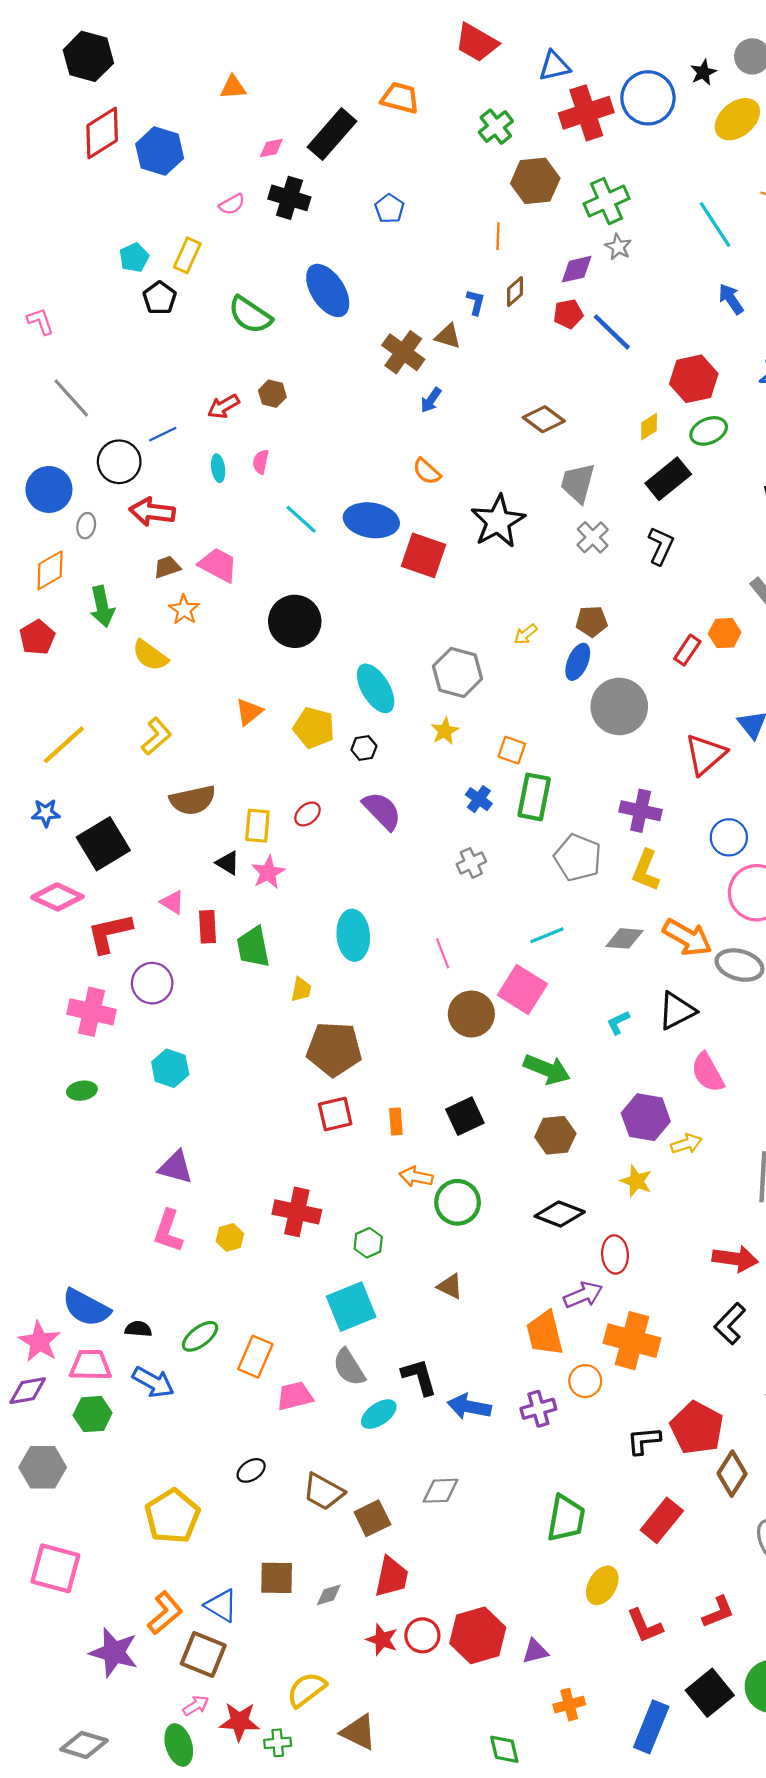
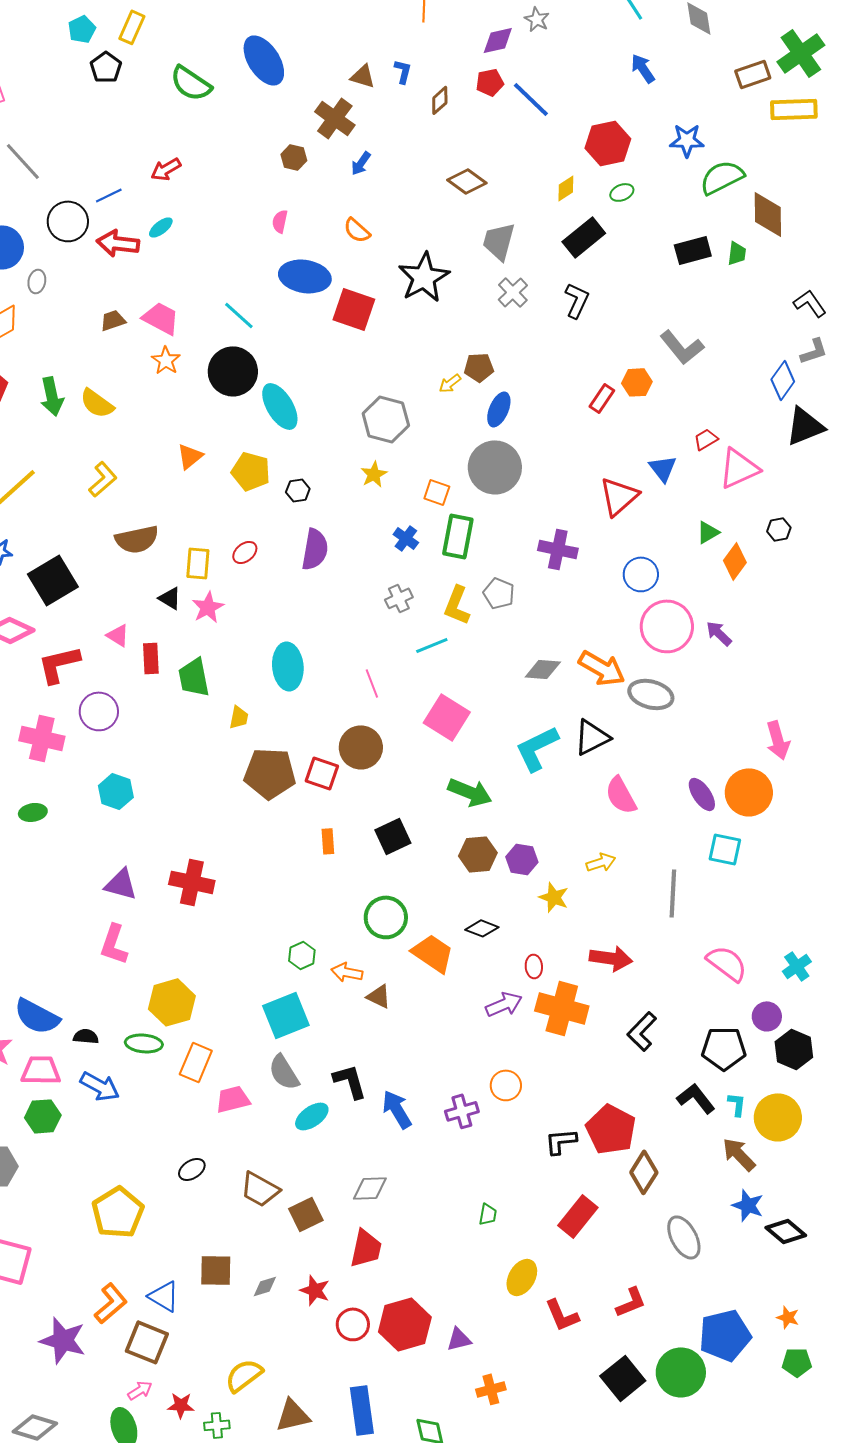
brown diamond: (515, 292) -> (440, 100), moved
brown triangle: (448, 336) -> (363, 76), moved
brown hexagon: (272, 394) -> (294, 157), moved
green ellipse: (709, 431) -> (622, 192), size x0.7
pink semicircle: (261, 462) -> (280, 221), moved
cyan ellipse: (218, 468) -> (161, 227), turned 60
red arrow: (152, 512) -> (118, 243), moved
cyan line: (301, 519) -> (239, 315), moved
green arrow: (102, 606) -> (52, 396), moved
orange star: (184, 610) -> (166, 360), moved
brown pentagon: (592, 621) -> (479, 367), moved
cyan ellipse: (376, 688) -> (280, 406), moved
gray circle: (619, 706) -> (495, 467), moved
purple semicircle: (382, 811) -> (315, 549), turned 54
gray pentagon: (578, 858) -> (499, 593), size x0.7
yellow L-shape: (646, 870) -> (457, 605), moved
cyan line: (547, 935) -> (432, 645), moved
brown circle: (471, 1014) -> (361, 747), moved
cyan L-shape: (618, 1023) -> (537, 748), size x2.0
red square: (335, 1114) -> (322, 773), moved, turned 32
purple hexagon: (646, 1117) -> (522, 859), moved, size x0.7
orange arrow: (416, 1177) -> (347, 972), moved
red cross: (297, 1212) -> (192, 882), moved
black diamond: (560, 1214) -> (482, 928), size x0.7
yellow hexagon: (230, 1237) -> (172, 1002), moved, size x1.8
red ellipse: (615, 1254) -> (534, 966), size x0.7
red arrow: (735, 1259) -> (611, 958), moved
orange trapezoid: (545, 1333) -> (433, 953), moved, turned 138
green ellipse: (200, 1336) -> (144, 1043), turned 42
orange cross: (632, 1341) -> (562, 1008), moved
blue arrow: (469, 1407) -> (397, 1109), turned 48
green trapezoid: (566, 1518) -> (488, 1214), size x0.5
red trapezoid: (392, 1577) -> (366, 1248), moved
red star: (382, 1640) -> (315, 1290), moved
red star: (239, 1722) -> (181, 1405), size x0.7
blue rectangle: (651, 1727) -> (362, 1410), moved, turned -30
brown triangle: (359, 1732) -> (293, 1415), turned -39

